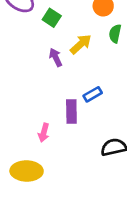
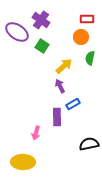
purple arrow: (56, 57) -> (60, 86), moved

